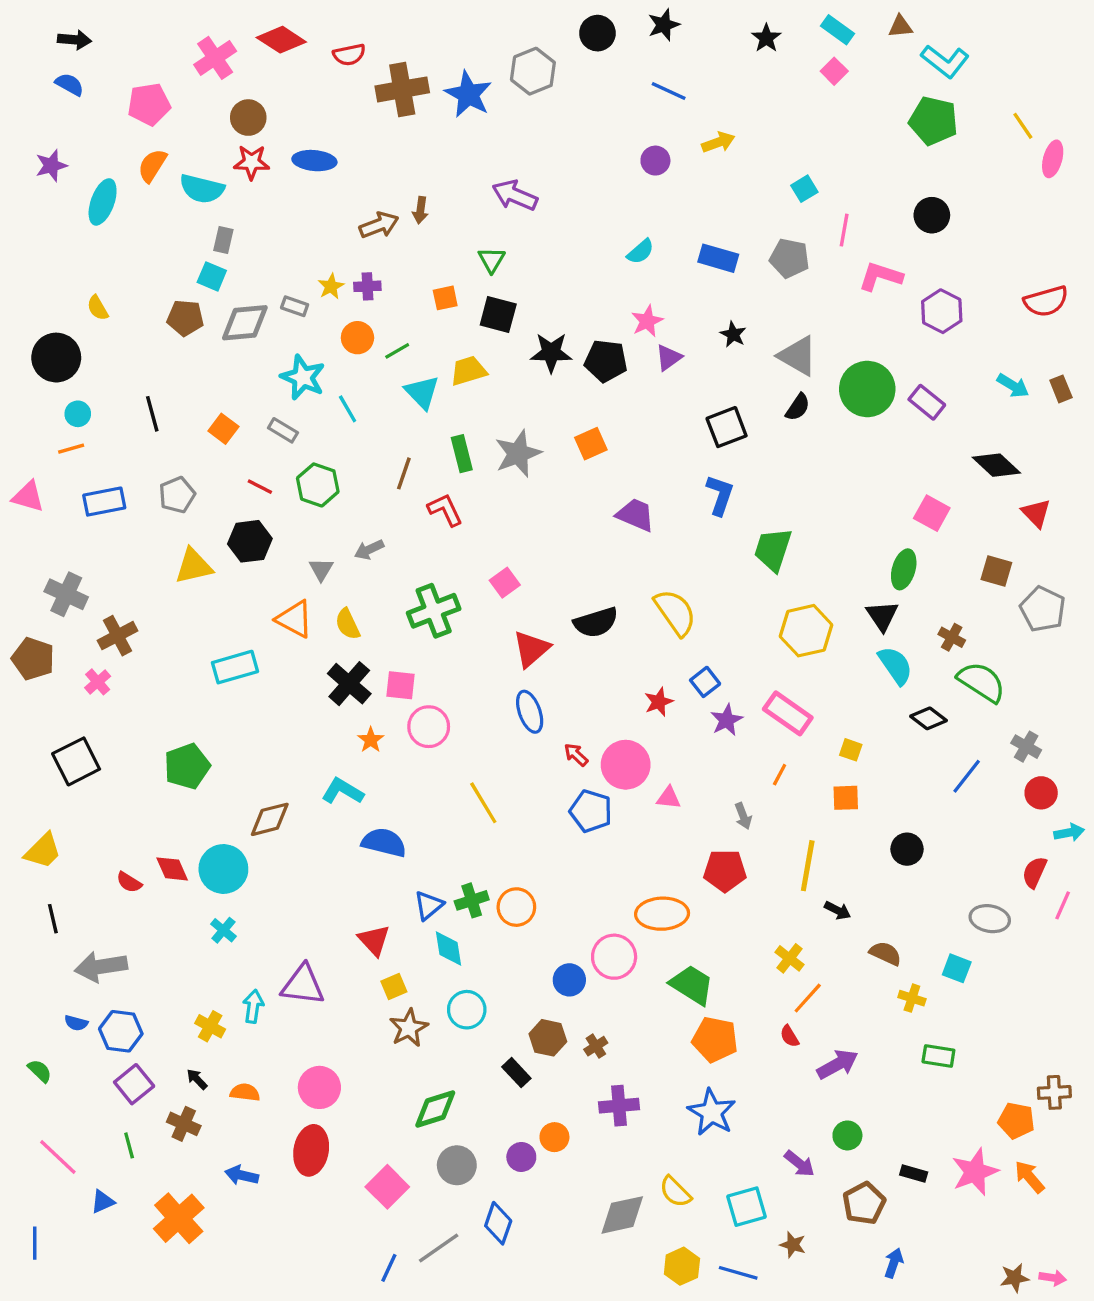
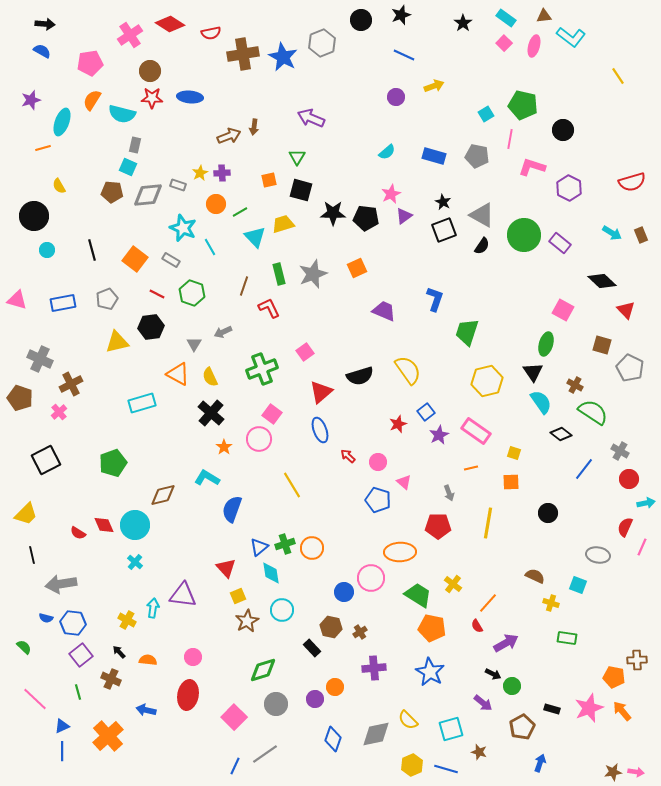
green pentagon: (933, 121) -> (523, 105), moved
pink ellipse: (1053, 159) -> (534, 46), moved
black square: (727, 427) -> (444, 230), moved
orange square: (223, 429) -> (135, 259), size x1.4
orange line: (71, 449) -> (43, 148), moved
pink square: (401, 685) -> (272, 414), moved, turned 30
pink circle: (626, 765) -> (378, 462), size x0.6
orange line: (780, 775) -> (471, 468), turned 48
pink triangle: (669, 798) -> (404, 482), turned 35
blue pentagon: (591, 811) -> (378, 500), moved
blue semicircle: (384, 843) -> (232, 509), turned -84
black arrow: (837, 910) -> (493, 674), moved
yellow cross: (789, 958) -> (453, 584), moved
pink circle: (319, 1087) -> (193, 657), size x0.7
blue diamond: (498, 1223) -> (333, 739), moved
blue line: (35, 1243) -> (62, 751), moved

